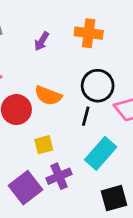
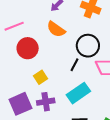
orange semicircle: (48, 96) -> (56, 29), moved
yellow square: (44, 145) -> (40, 77), turned -32

